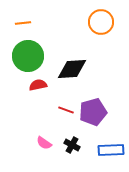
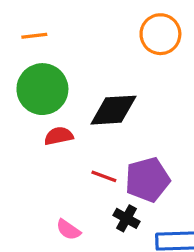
black cross: (72, 145) -> (126, 218), moved

